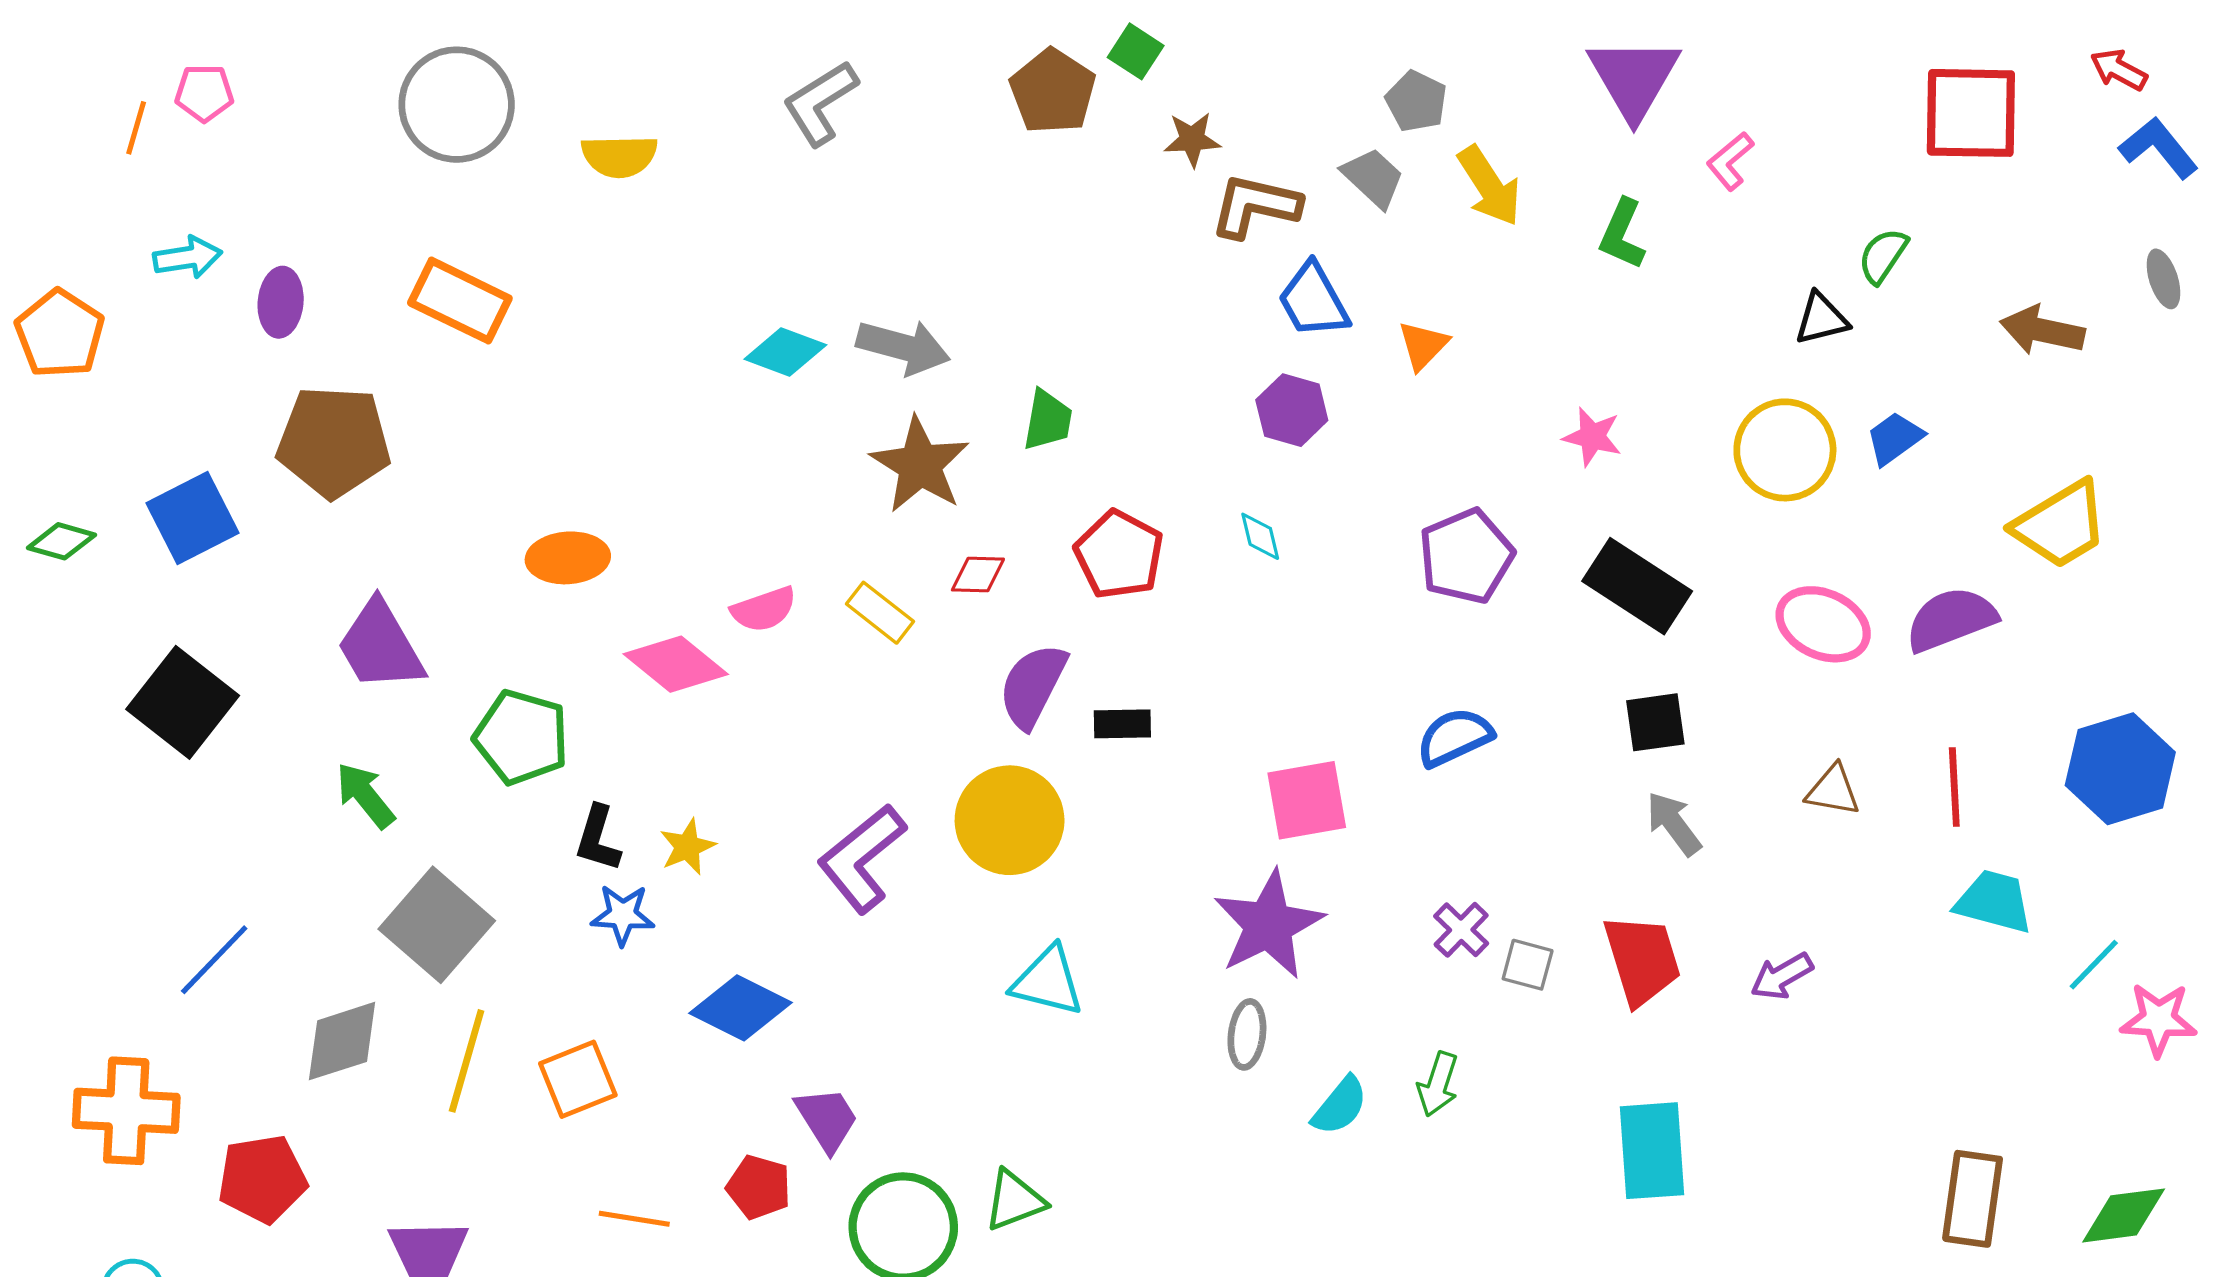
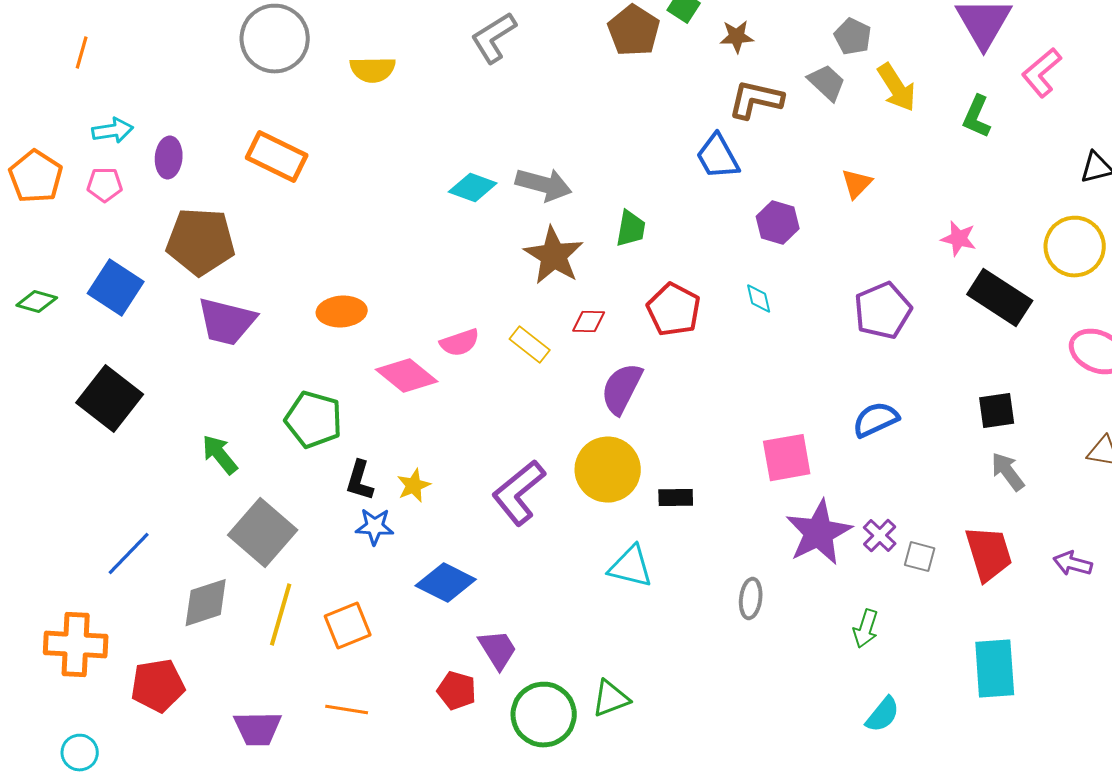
pink pentagon: (204, 93) -> (105, 185), moved
brown star: (1192, 139) -> (737, 37), moved
pink L-shape: (1730, 161) -> (1042, 73), size x1.4
blue trapezoid: (1313, 301) -> (718, 157), moved
blue square: (193, 518) -> (116, 288), turned -30
black rectangle: (1637, 586) -> (1000, 298), moved
purple trapezoid: (380, 646) -> (227, 322), moved, turned -46
black rectangle: (1122, 724) -> (676, 498), moved
purple star: (1269, 925) -> (819, 533), moved
purple arrow: (1782, 976) -> (1073, 564), turned 45
cyan semicircle: (1340, 1106) -> (883, 715), moved
orange line: (634, 1219) -> (347, 710), moved

